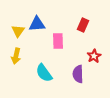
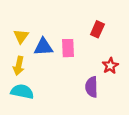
blue triangle: (37, 24) -> (43, 47), moved
cyan semicircle: (44, 73) -> (22, 92), moved, turned 138

